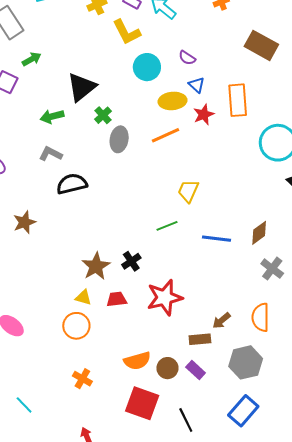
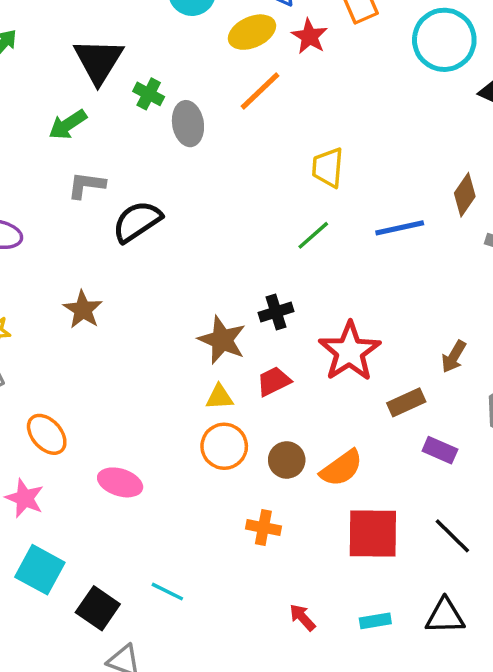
black cross: (131, 261) -> (276, 312), turned 36
brown rectangle: (200, 339) -> (406, 402), moved
brown circle: (167, 368) -> (287, 460), moved
cyan line: (24, 405) -> (167, 592), moved

